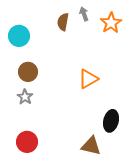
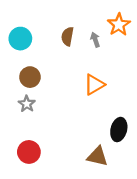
gray arrow: (84, 14) -> (95, 40), moved
brown semicircle: (63, 22) -> (67, 36), moved

